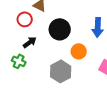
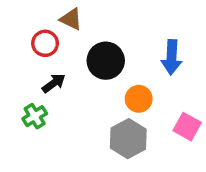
green cross: (19, 61) -> (35, 116), turned 32
gray hexagon: (61, 71) -> (128, 139), moved

